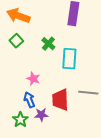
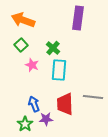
cyan rectangle: (69, 59) -> (59, 70), moved
pink star: (33, 79) -> (32, 65), moved

